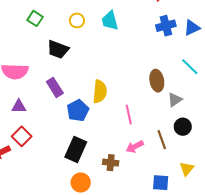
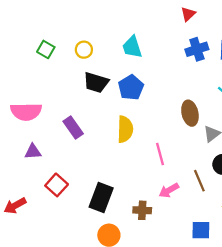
yellow circle: (77, 20) -> (84, 50), moved
black trapezoid: (58, 49) -> (96, 82), moved
blue pentagon: (78, 110) -> (131, 87), moved
red square: (22, 136) -> (57, 185), moved

